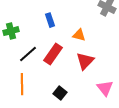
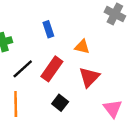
black square: (60, 93) -> (60, 103), moved

